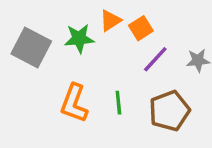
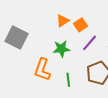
green star: (79, 39) -> (61, 49), moved
green line: (118, 103) -> (68, 80), moved

